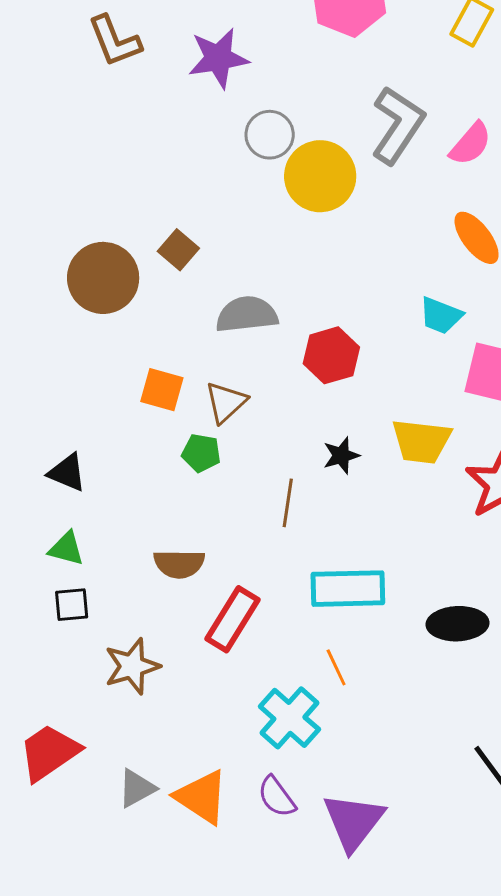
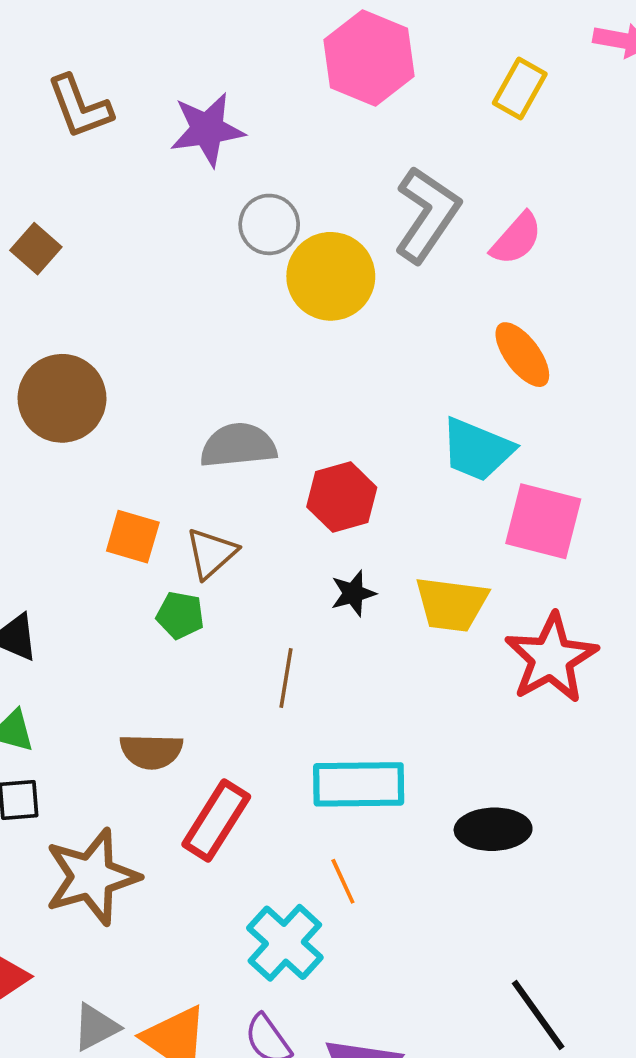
brown square: (178, 250) -> (36, 249), moved
cyan trapezoid: (441, 315) -> (477, 450), size x1.4
black star: (341, 455) -> (353, 593), moved
brown star: (132, 666) -> (92, 877), size x1.4

